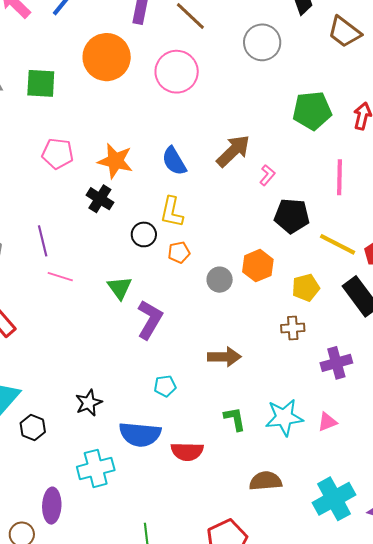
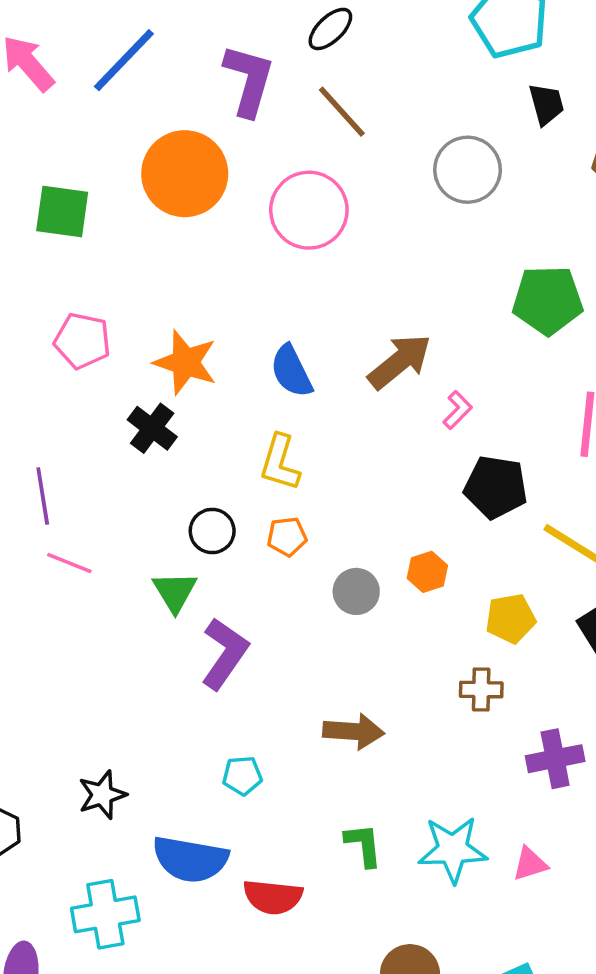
black circle: (144, 234) -> (212, 531), moved
orange hexagon: (258, 266) -> (427, 572), size x0.7

